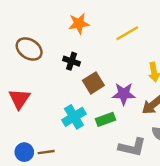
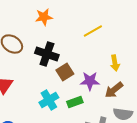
orange star: (79, 24) -> (44, 17), moved
black cross: (72, 61) -> (47, 54), size x1.6

